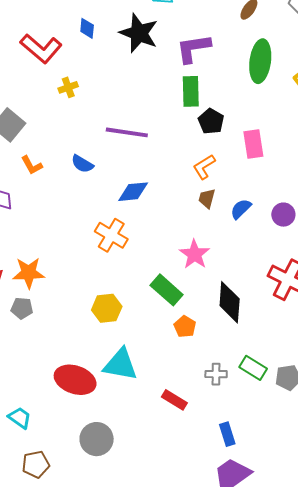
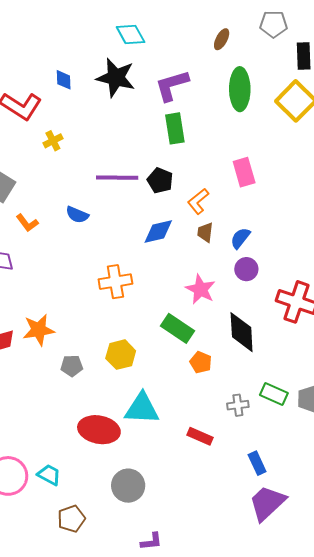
black pentagon: (211, 121) -> (160, 180), moved
blue diamond: (133, 192) -> (158, 231), moved
purple circle: (283, 215) -> (246, 269), moved
orange cross: (111, 235) -> (115, 282), turned -32
gray pentagon: (22, 308) -> (72, 366), moved

